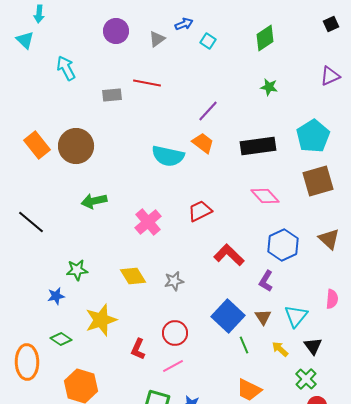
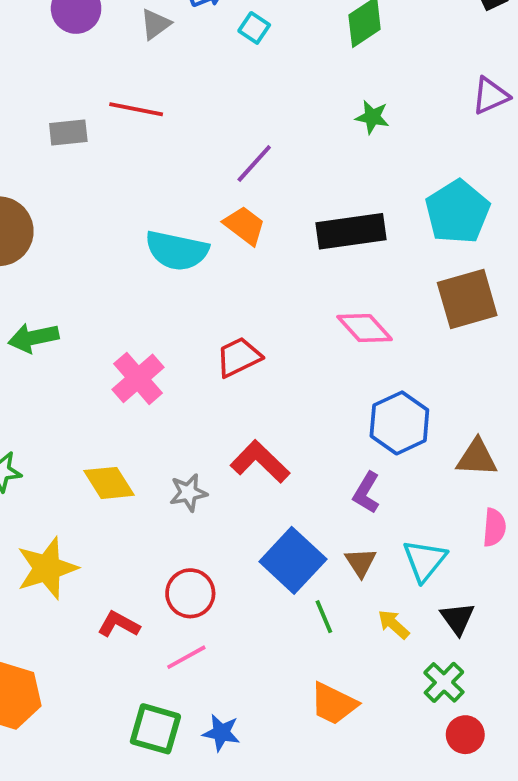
brown triangle: (329, 239) -> (477, 458), moved, turned -40
red L-shape: (229, 255) -> (260, 462), moved
red L-shape: (138, 349) -> (119, 624), turned 95

